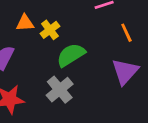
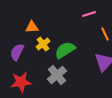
yellow cross: (50, 30) -> (43, 44), moved

